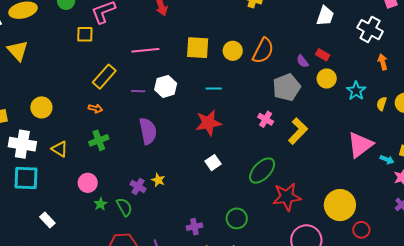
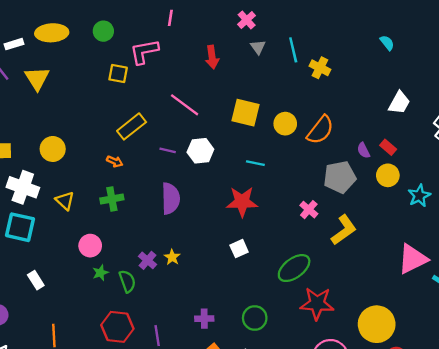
pink line: (145, 50) -> (185, 105), turned 32

